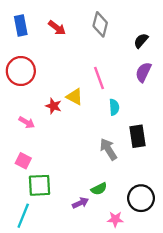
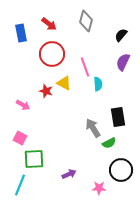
blue rectangle: (21, 25) -> (21, 33), moved
red circle: (21, 71) -> (52, 54), moved
cyan semicircle: (114, 107) -> (98, 84), moved
green semicircle: (99, 189) -> (109, 143), moved

